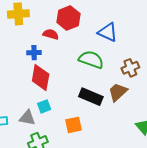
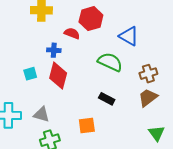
brown trapezoid: (118, 92) -> (148, 98), moved
black rectangle: (91, 97) -> (107, 99), size x0.7
cyan square: (44, 106) -> (30, 74), moved

